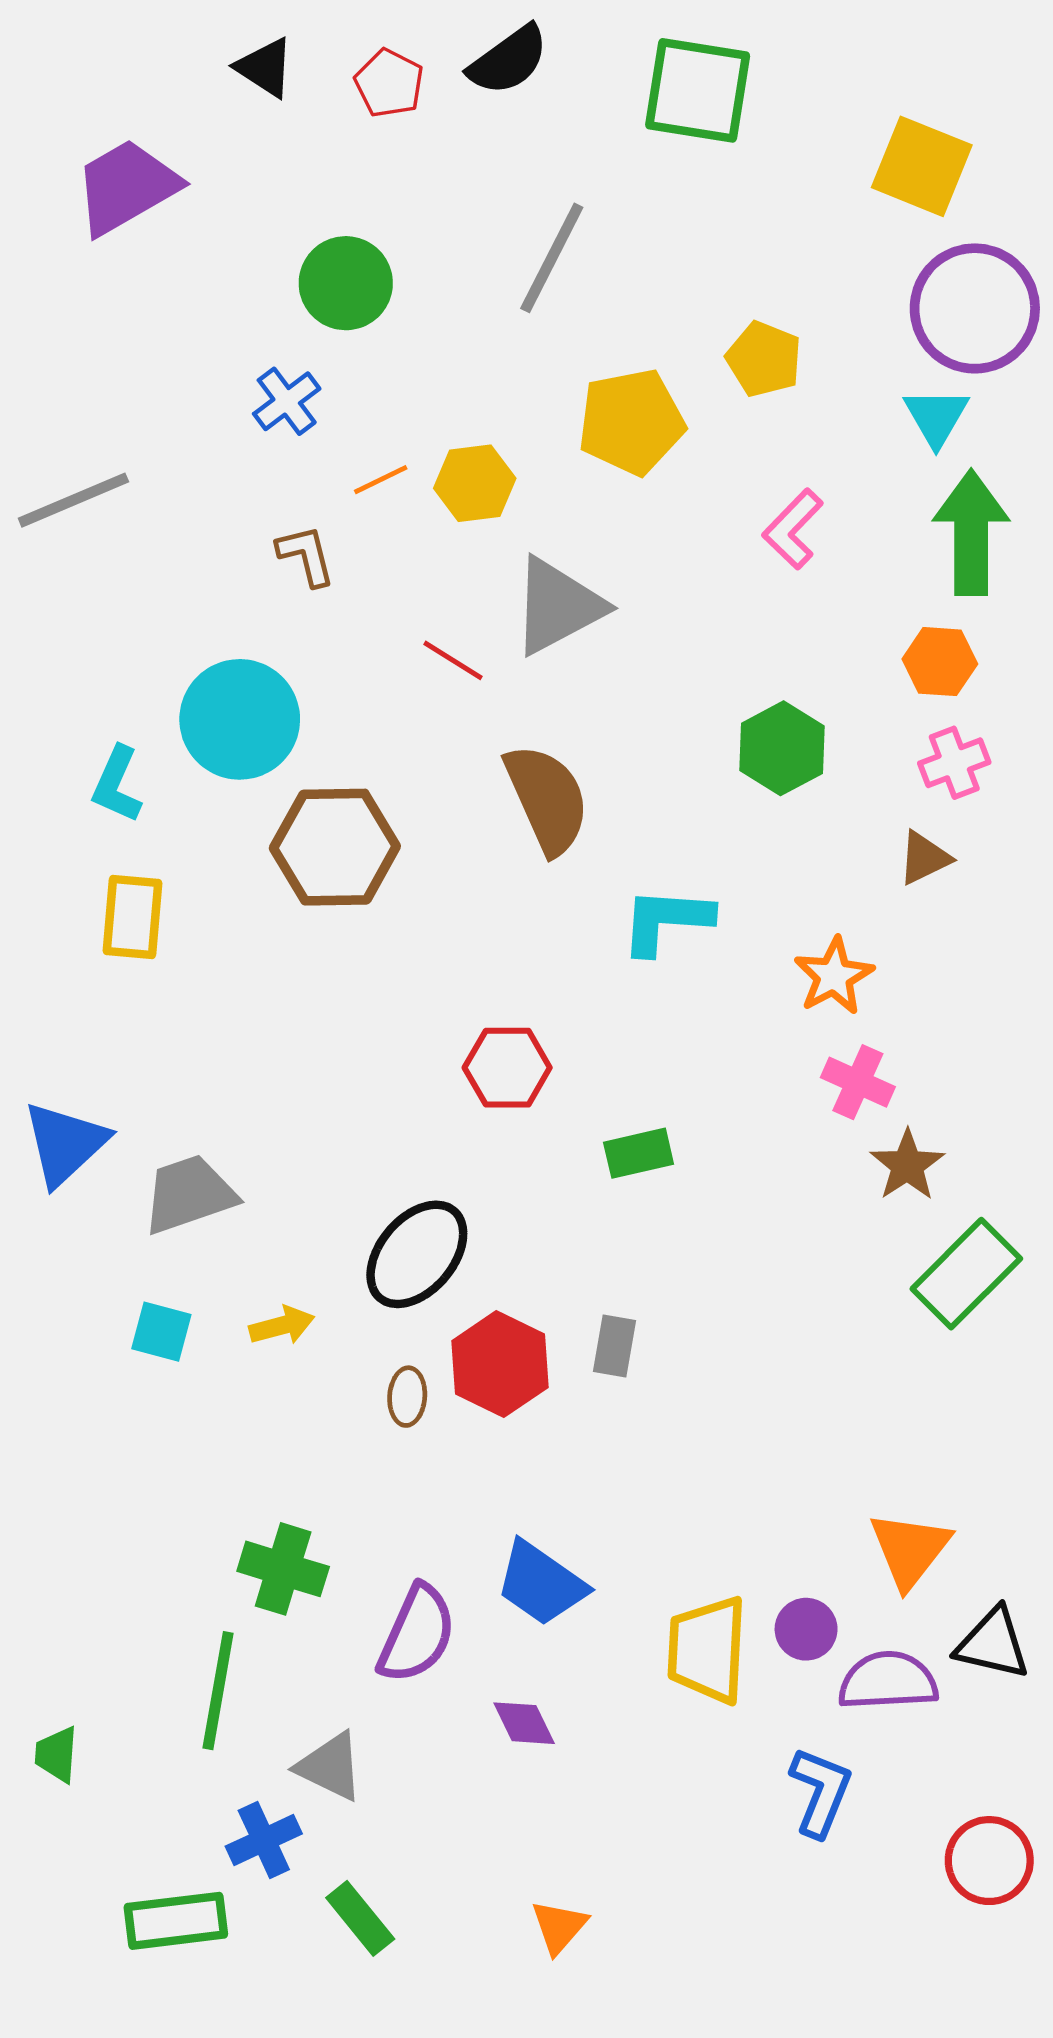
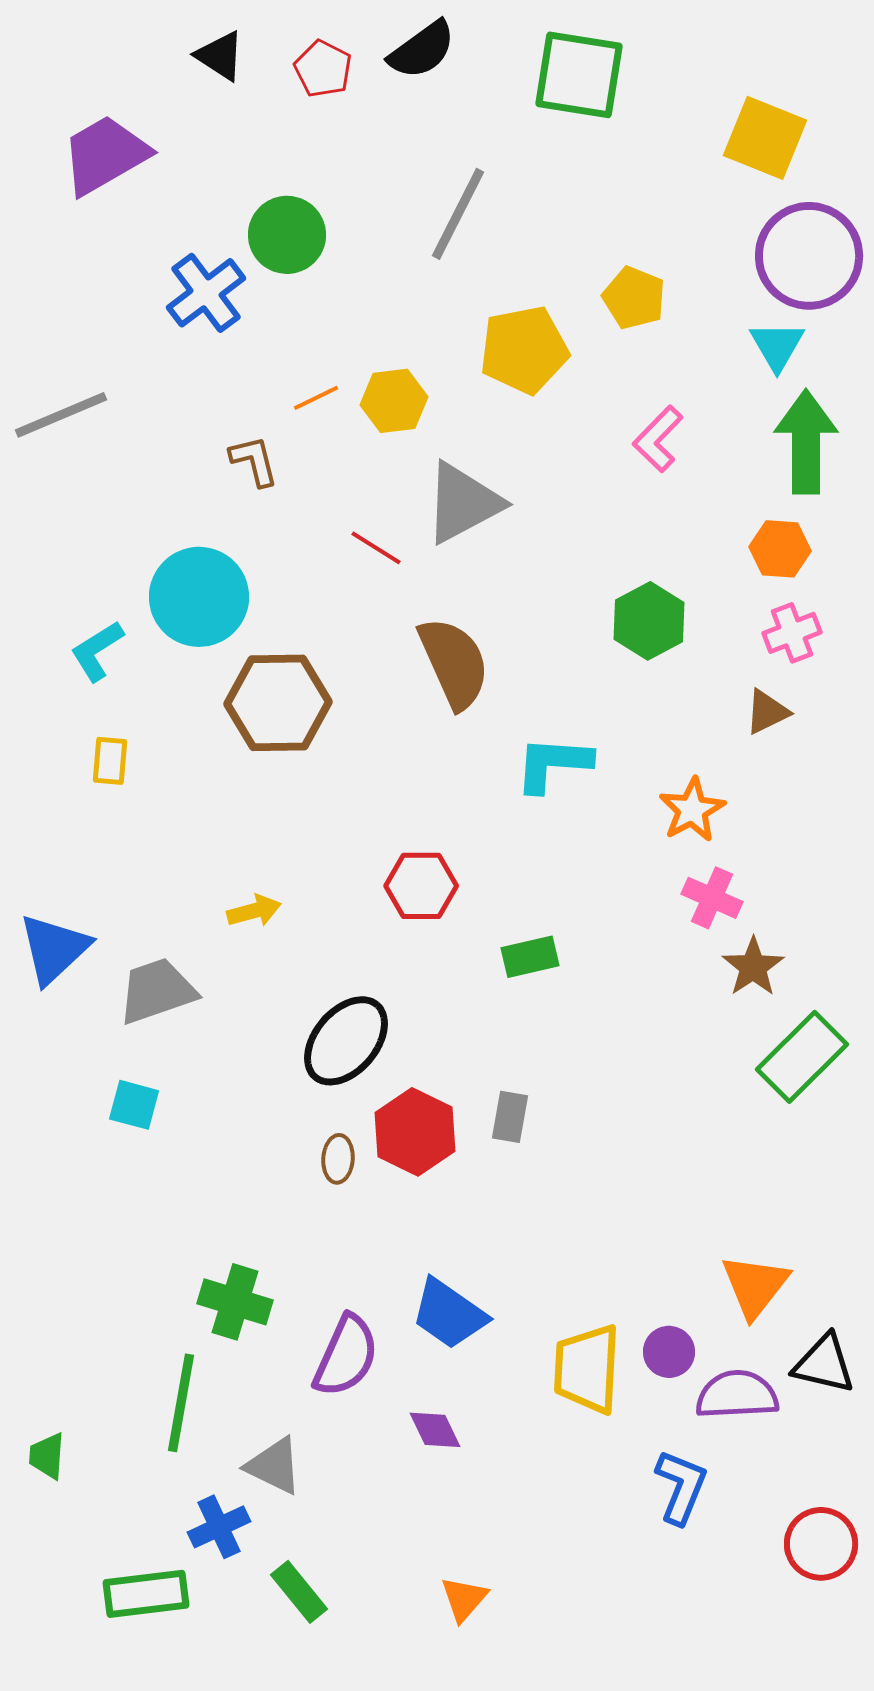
blue cross: (287, 401) -> (206, 293), moved, size x1.4
cyan L-shape: (117, 784) -> (97, 651), turned 34
yellow rectangle: (132, 917) -> (110, 761), size x0.7
yellow arrow: (282, 1326) -> (254, 911), moved

